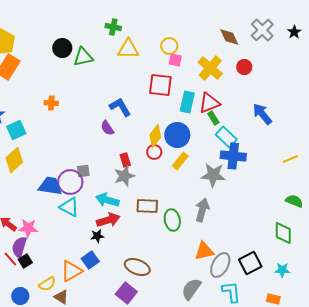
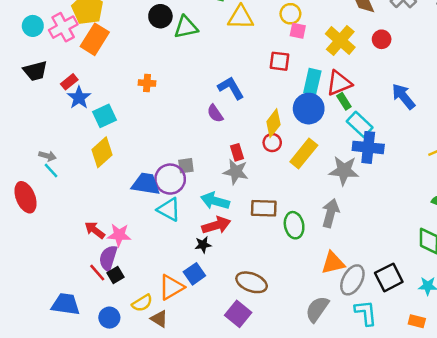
red square: (160, 85) -> (279, 61), size x0.7
blue circle: (177, 135) -> (309, 109), moved
yellow rectangle: (180, 161) -> (304, 154), size x1.4
gray star: (124, 176) -> (236, 172), turned 30

